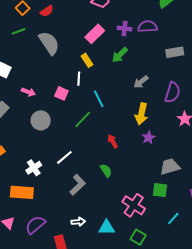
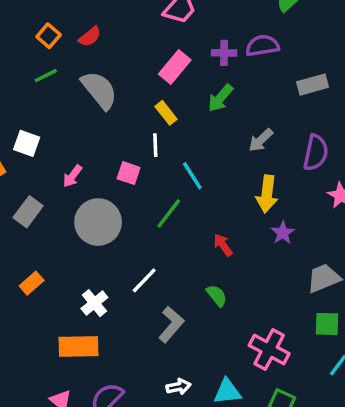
pink arrow: (28, 92) -> (72, 176), turned 112
gray circle: (41, 120) -> (98, 222), size x1.4
green square: (160, 190) -> (327, 324), moved

